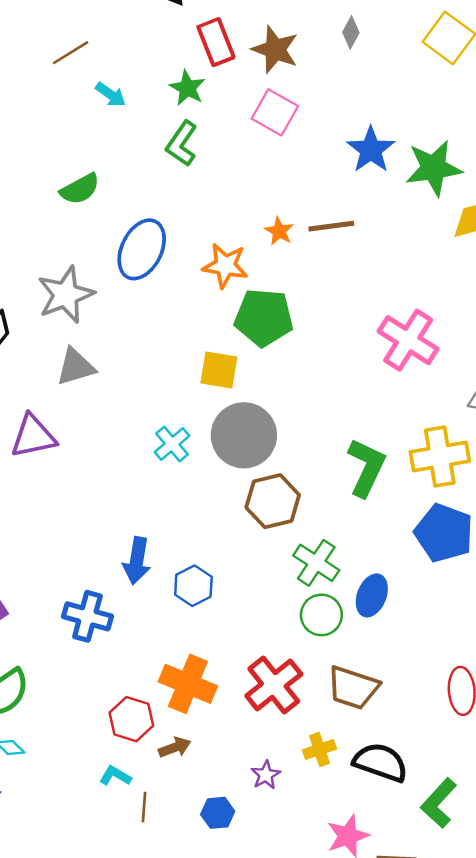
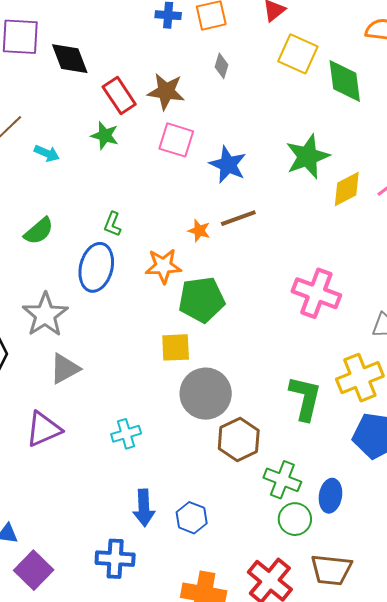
green L-shape: (182, 144) -> (112, 224), moved, size x0.7
blue star: (371, 150) -> (228, 165), moved
cyan cross: (172, 444) -> (126, 434), moved, turned 36

